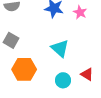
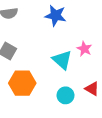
pink star: (80, 12) -> (84, 49), moved

